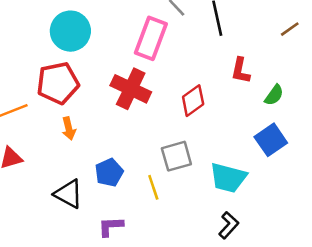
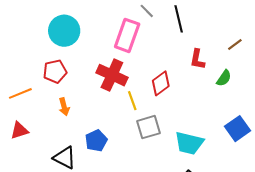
brown line: (290, 29) -> (235, 44), moved
red pentagon: (58, 83) -> (55, 71), size x0.7
blue square: (271, 140) -> (238, 129), moved
yellow line: (153, 187) -> (132, 101), moved

